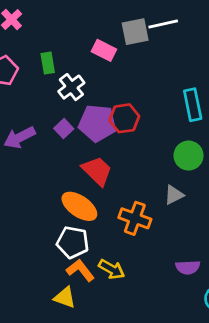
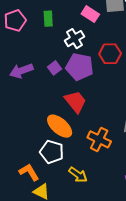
white cross: (71, 87) -> (75, 39), moved
red hexagon: (124, 118) -> (110, 54), moved
orange L-shape: (80, 270) -> (29, 172), moved

